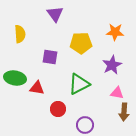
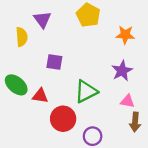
purple triangle: (55, 14) -> (42, 19), moved
yellow pentagon: (81, 43) -> (88, 15), moved, turned 30
green ellipse: (15, 78) -> (16, 85), turned 30
red circle: (58, 109) -> (63, 119), size x1.5

